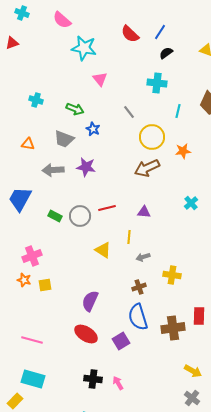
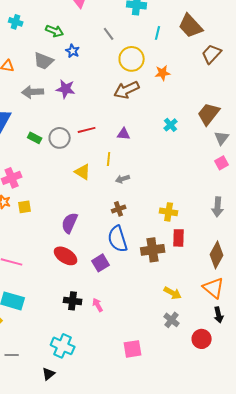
yellow cross: (172, 275) -> (169, 212), moved

